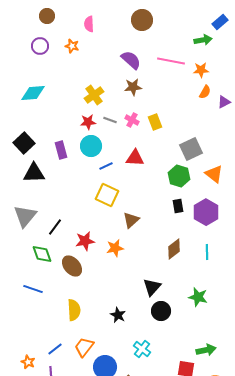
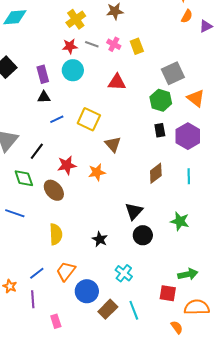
blue line: (106, 166) -> (57, 119), moved
black triangle: (34, 173) -> (44, 97), moved, size x0.6
brown triangle: (131, 220) -> (113, 144), turned -30

